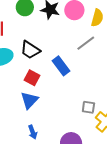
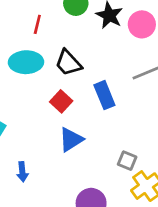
blue triangle: (29, 100) -> (71, 140), moved
blue arrow: (33, 132) -> (22, 172), moved

